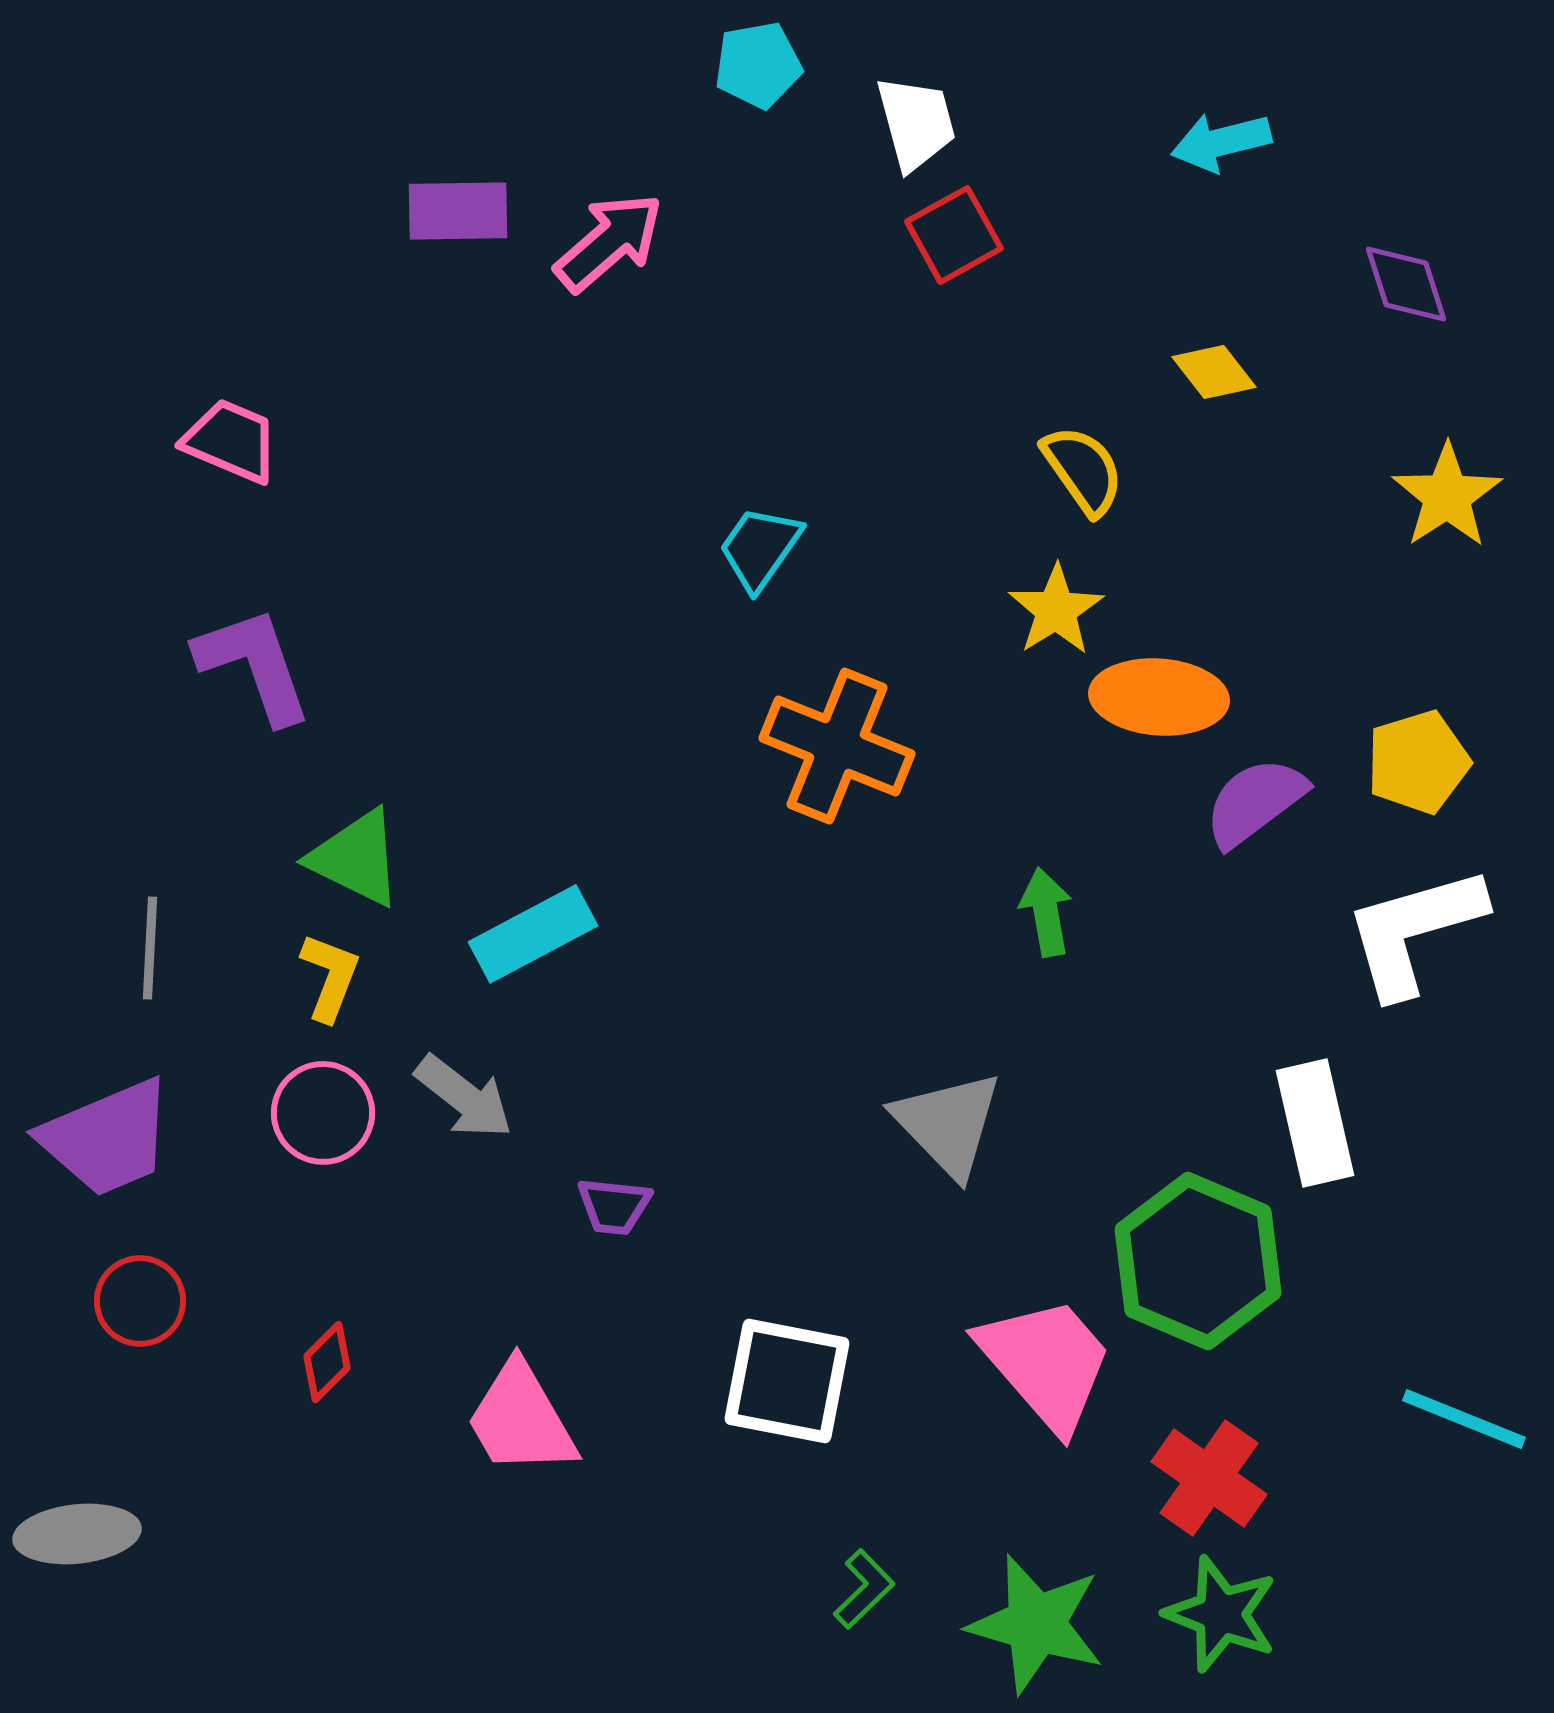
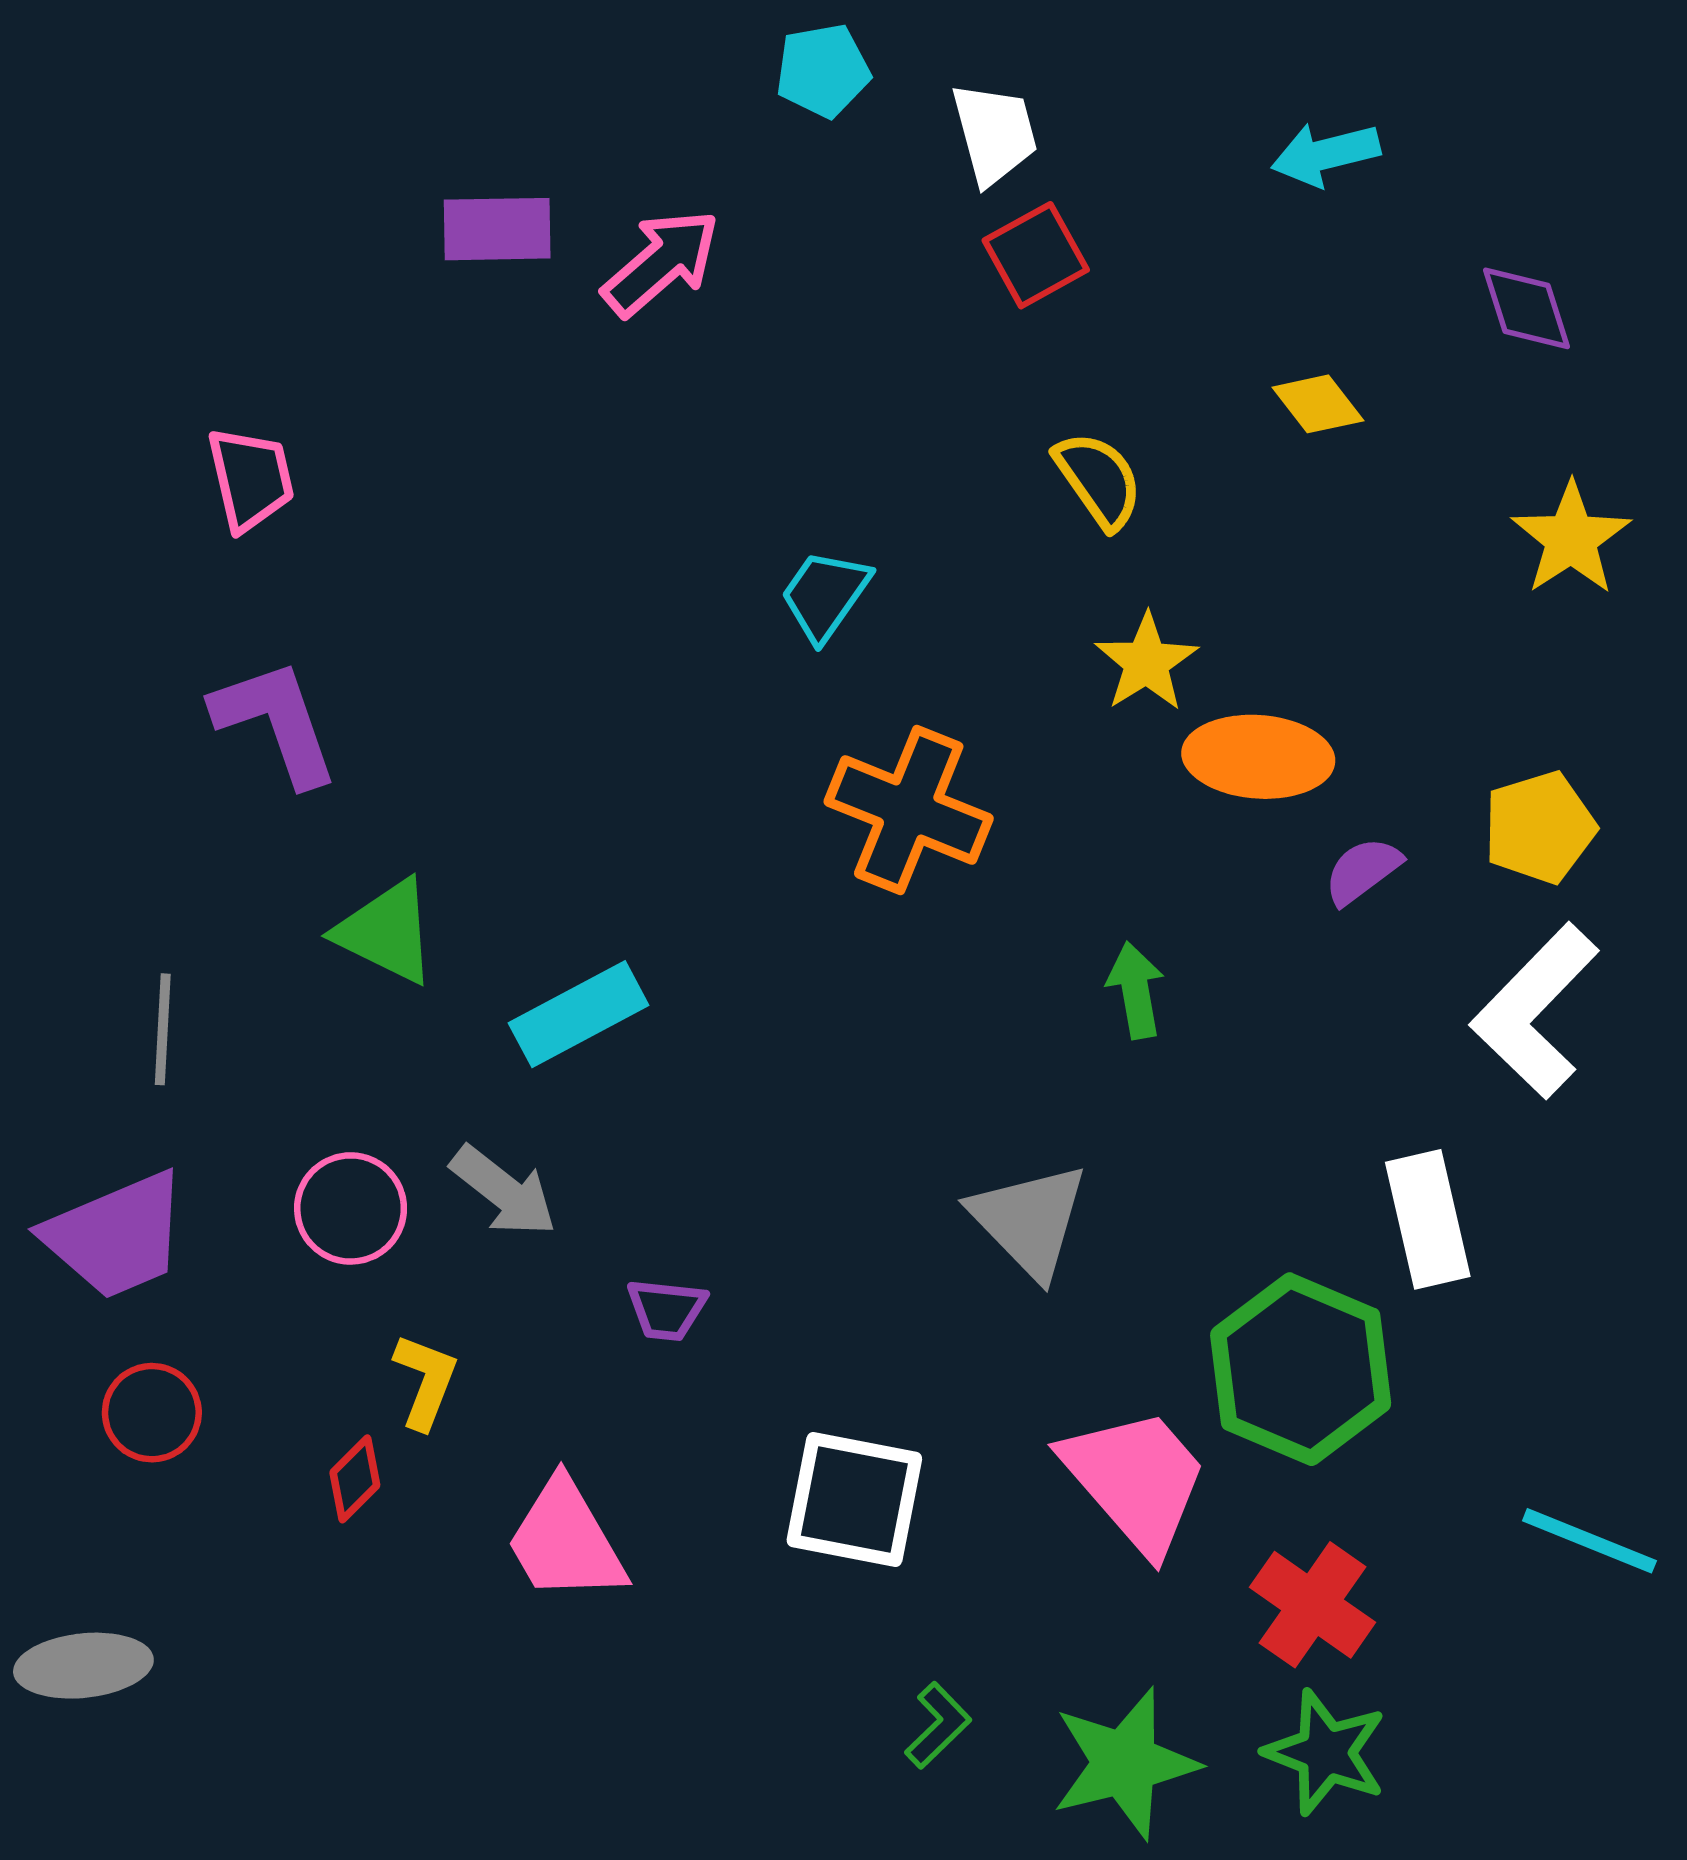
pink trapezoid: (231, 441) -> (251, 479), turned 54
yellow semicircle: (1083, 470) -> (1099, 480), moved
purple semicircle: (1255, 802) -> (1363, 871), size x0.7
white L-shape: (1414, 931) -> (1535, 1011), turned -30
yellow L-shape: (330, 977) -> (425, 1381), moved
green star: (1036, 1624) -> (1125, 1763), turned -30

